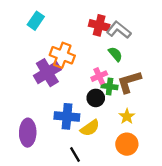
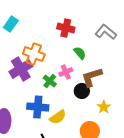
gray L-shape: (119, 30) -> (106, 32), moved
green cross: (110, 86) -> (50, 81), moved, turned 32
black circle: (96, 98) -> (82, 91), moved
yellow star: (127, 116) -> (104, 107), moved

